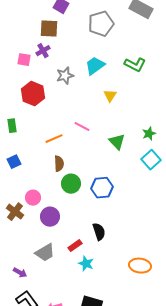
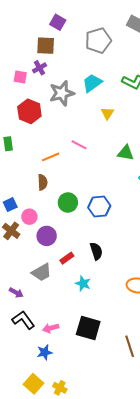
gray star: (65, 76) -> (62, 93), size x1.4
green triangle: (117, 142) -> (126, 153), moved, turned -36
blue square: (14, 162) -> (10, 205), moved
brown semicircle: (59, 164) -> (43, 182), moved
red rectangle: (75, 246) -> (67, 258), moved

